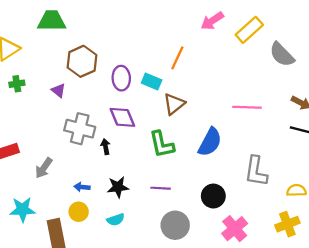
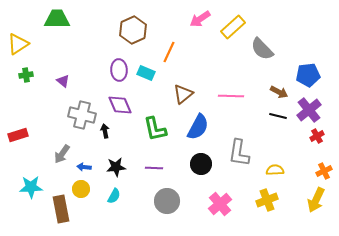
brown hexagon: (82, 61) -> (133, 30), moved
brown triangle: (174, 104) -> (183, 94), moved
gray arrow: (44, 168) -> (62, 154), moved
black circle: (213, 196) -> (201, 164), moved
cyan semicircle: (116, 220) -> (114, 196), turned -42

